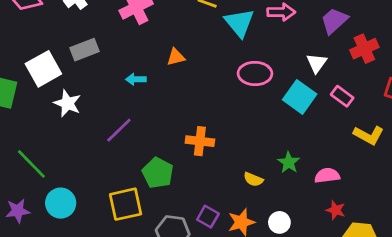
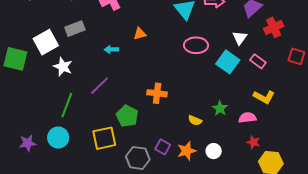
yellow L-shape: (369, 135) -> (264, 97), moved
green line: (31, 164) -> (67, 105), moved, turned 65

